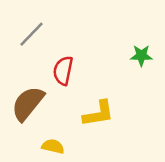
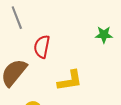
gray line: (32, 34) -> (17, 18), turned -65

